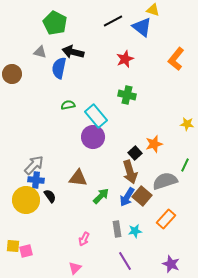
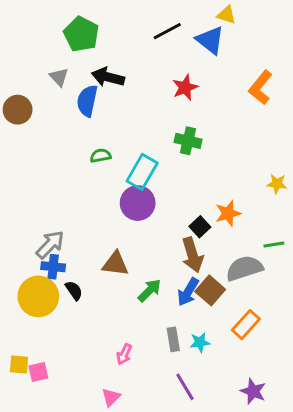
gray triangle: (40, 52) -> (59, 77), turned 32
cyan rectangle: (96, 116) -> (142, 172), turned 70
green line: (185, 165) -> (274, 245), turned 56

